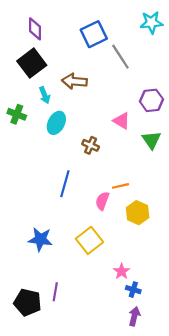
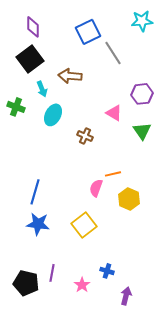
blue line: (65, 184) -> (35, 192), moved
pink star: (122, 271) -> (82, 285), moved
blue cross: (133, 290) -> (107, 271), moved

